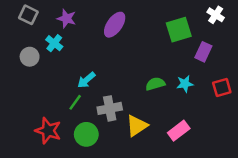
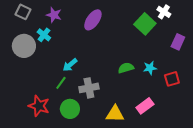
white cross: (216, 15) -> (164, 12), moved
green square: (179, 30) -> (145, 24), turned -30
purple rectangle: (203, 52) -> (178, 42), moved
gray circle: (30, 57) -> (24, 46), size x1.5
red square: (222, 88) -> (172, 79), moved
yellow triangle: (137, 126) -> (115, 114), moved, turned 36

